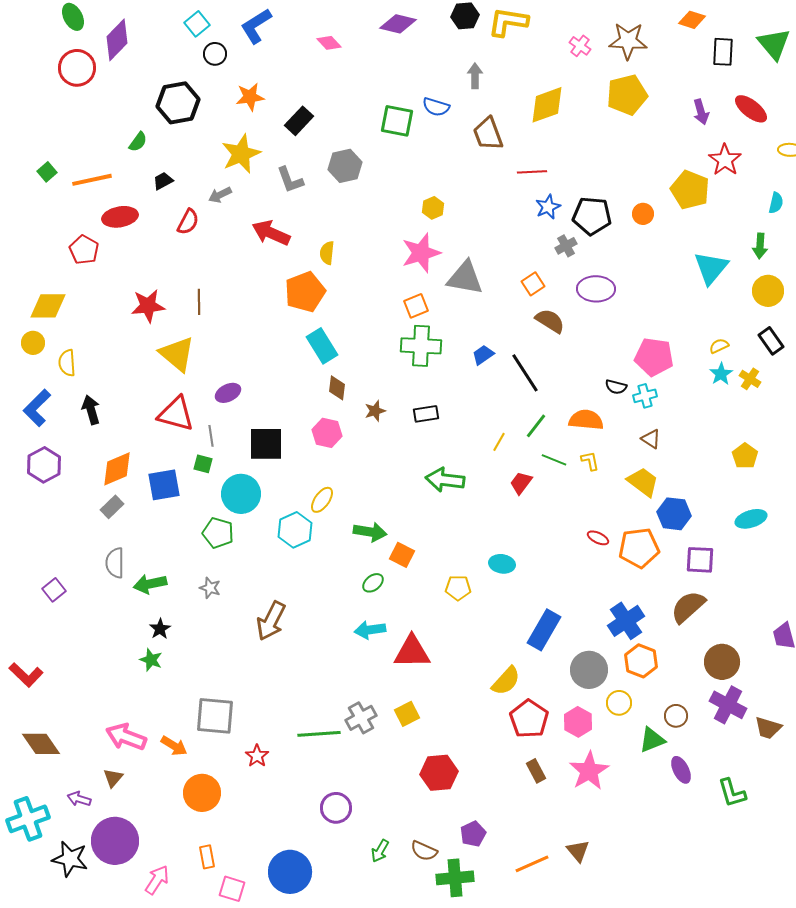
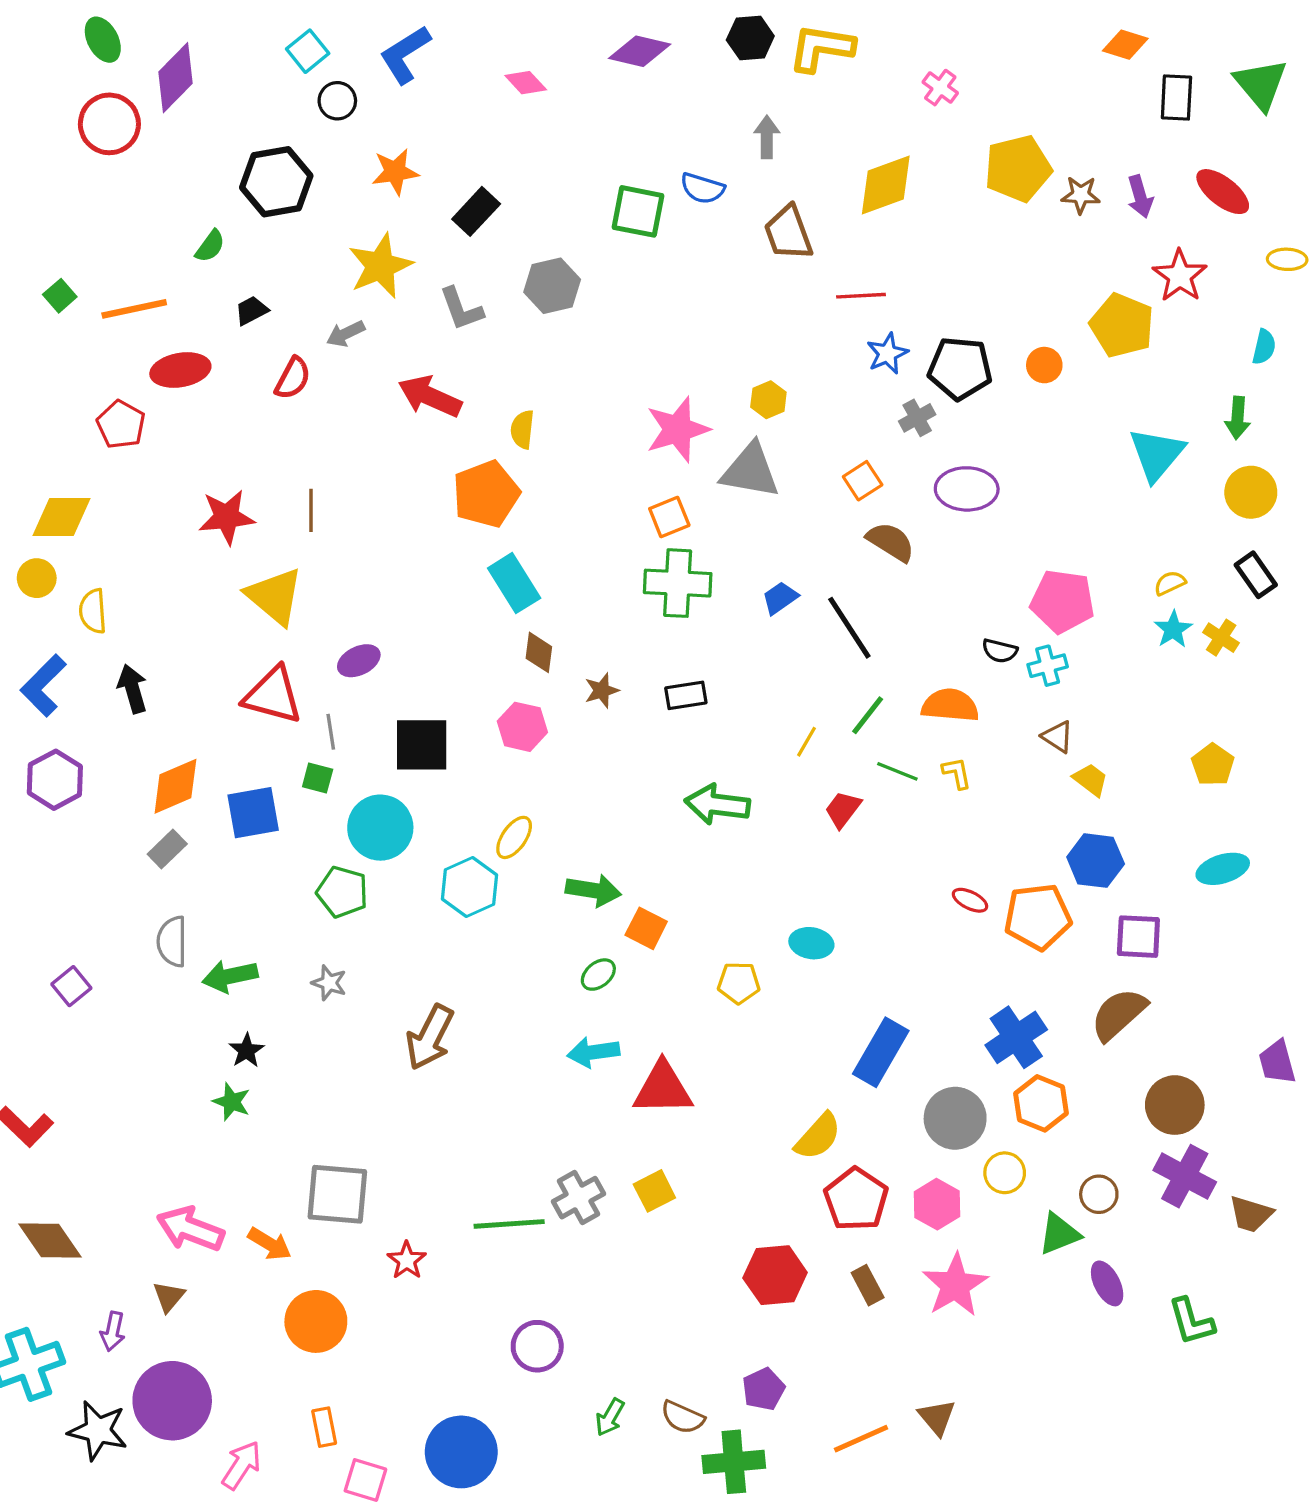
brown star: (628, 41) -> (1081, 195), moved, size x0.6
yellow hexagon: (433, 208) -> (768, 400), moved
yellow trapezoid: (643, 482) -> (1091, 780), moved, size x0.7
red hexagon: (439, 773) -> (775, 1275), moved
purple arrow: (79, 799) -> (113, 1331), turned -95

